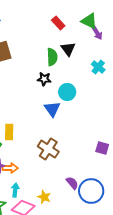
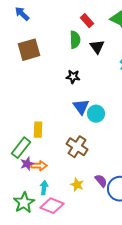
green semicircle: (52, 57) -> (75, 40), moved
cyan circle: (67, 92) -> (96, 114), moved
yellow star: (44, 197) -> (77, 185), moved

